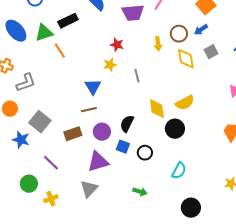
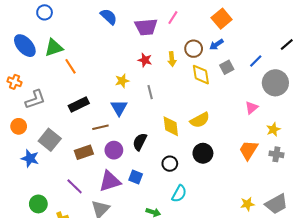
black rectangle: (68, 21) -> (79, 105), moved
red star: (117, 45) -> (145, 60), moved
blue triangle: (93, 87) -> (119, 108), moved
black circle: (175, 129) -> (203, 153), moved
blue square: (123, 147) -> (136, 177), moved
black circle: (145, 153) -> (170, 164), moved
purple line: (51, 163) -> (75, 186), moved
cyan semicircle: (179, 171) -> (179, 194), moved

